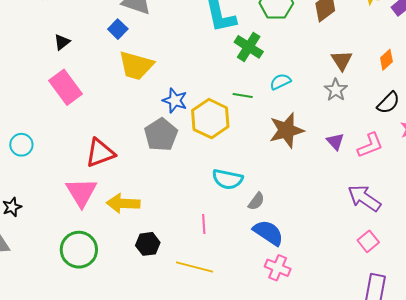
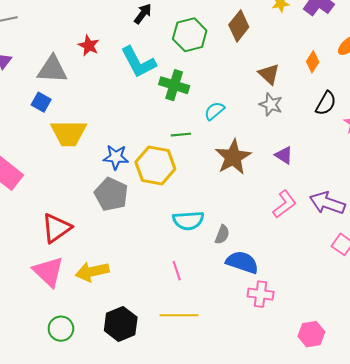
pink L-shape: (370, 145) -> (285, 204), moved
black hexagon: (148, 244) -> (121, 324), moved, size x1.4
green circle: (79, 250) -> (61, 329), size x0.7

